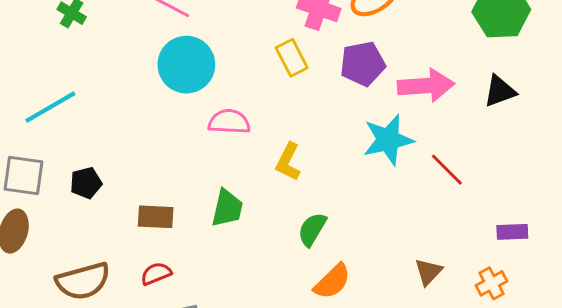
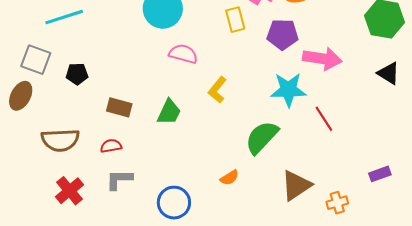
black triangle: (500, 91) -> (389, 73), moved, turned 40
green semicircle: (312, 229) -> (262, 137), moved, size x1.5
purple rectangle: (512, 232) -> (380, 174), moved, turned -30
brown triangle: (428, 272) -> (296, 185), size x1.6
orange semicircle: (332, 281) -> (229, 178), size x0.7

